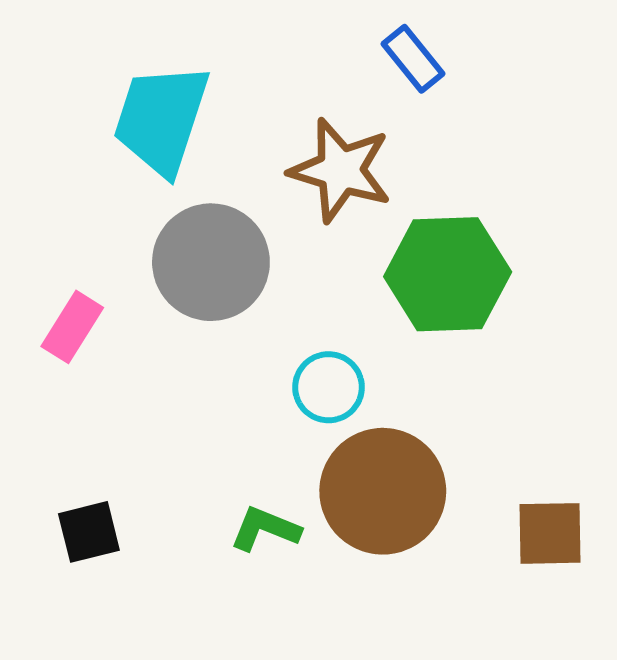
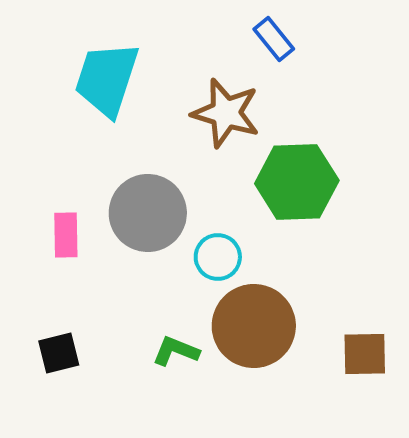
gray circle: (211, 262) -> (148, 213), moved
pink rectangle: (72, 327) -> (66, 235), moved, turned -33

